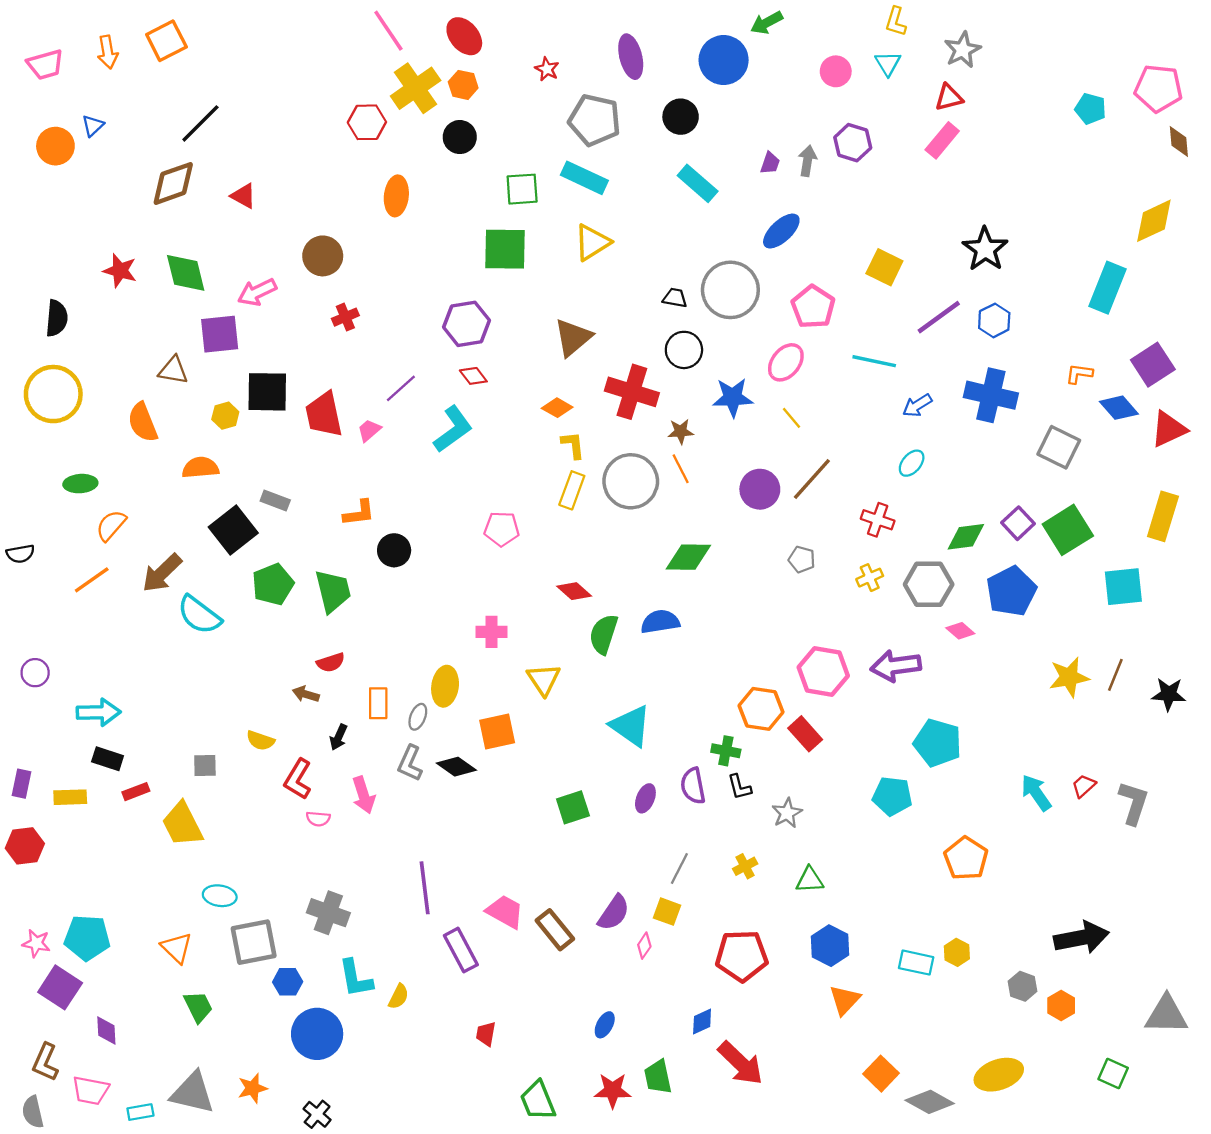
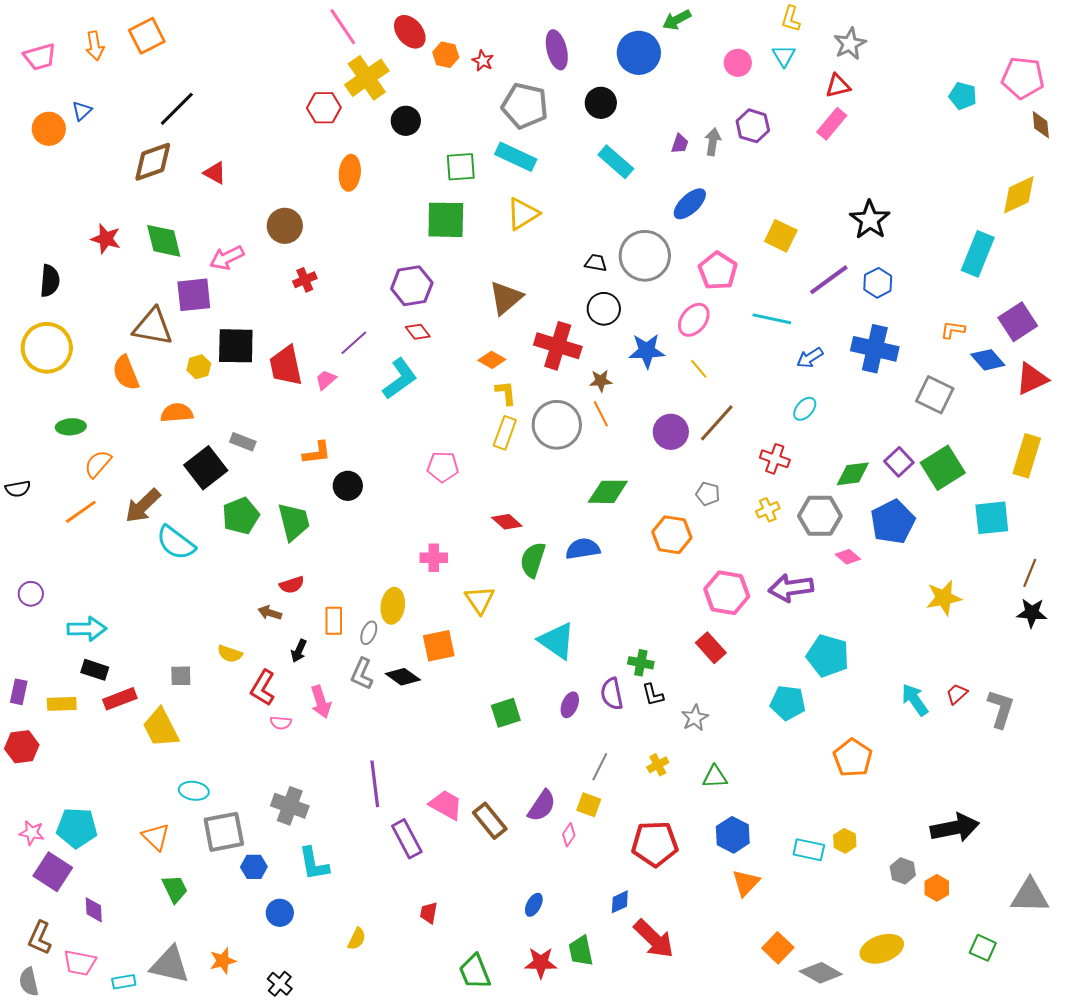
orange hexagon: (463, 85) -> (446, 55), moved
brown triangle: (173, 370) -> (153, 327), size x1.5
brown line: (1115, 675) -> (1030, 573), moved
orange hexagon: (761, 709) -> (672, 535), moved
red rectangle: (136, 792) -> (120, 699), size x1.4
yellow semicircle: (399, 997) -> (357, 939), moved
blue circle: (317, 1034) -> (280, 913), size x0.6

